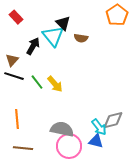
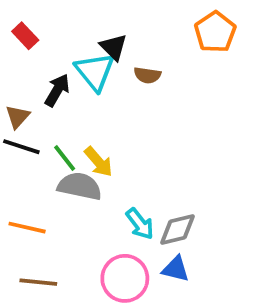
orange line: (17, 119) -> (27, 228), turned -72
gray diamond: (113, 120) -> (177, 229), moved
cyan arrow: (99, 127) -> (140, 224), moved
gray semicircle: (62, 129) -> (80, 186), moved

